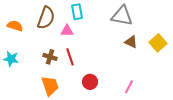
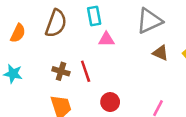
gray triangle: (122, 16) -> (149, 21), turned -35
orange semicircle: (15, 26) -> (18, 33), turned 98
pink triangle: (67, 31) -> (106, 39), moved

